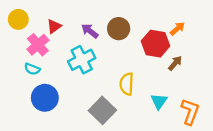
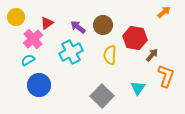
orange arrow: (177, 29) -> (164, 12), moved
cyan semicircle: (32, 69) -> (28, 60), turned 128
yellow semicircle: (127, 84) -> (110, 55), moved
gray square: (102, 110) -> (102, 96), moved
orange L-shape: (190, 112) -> (166, 76), moved

